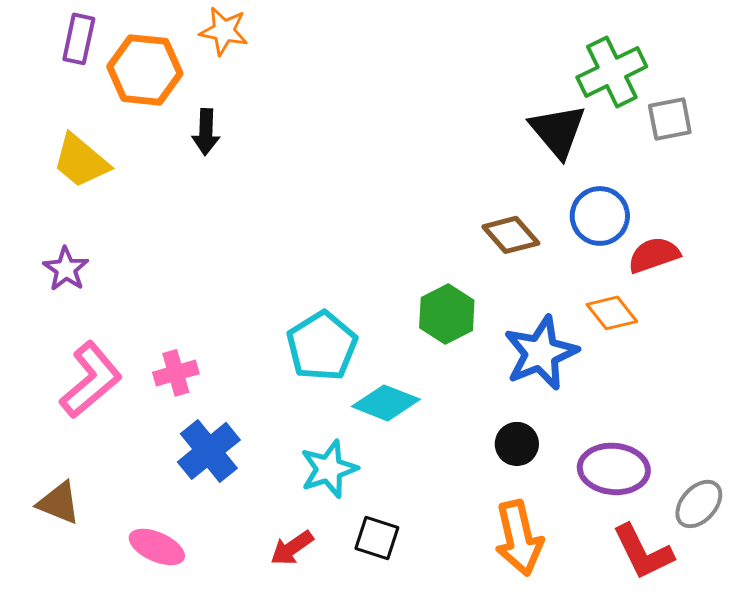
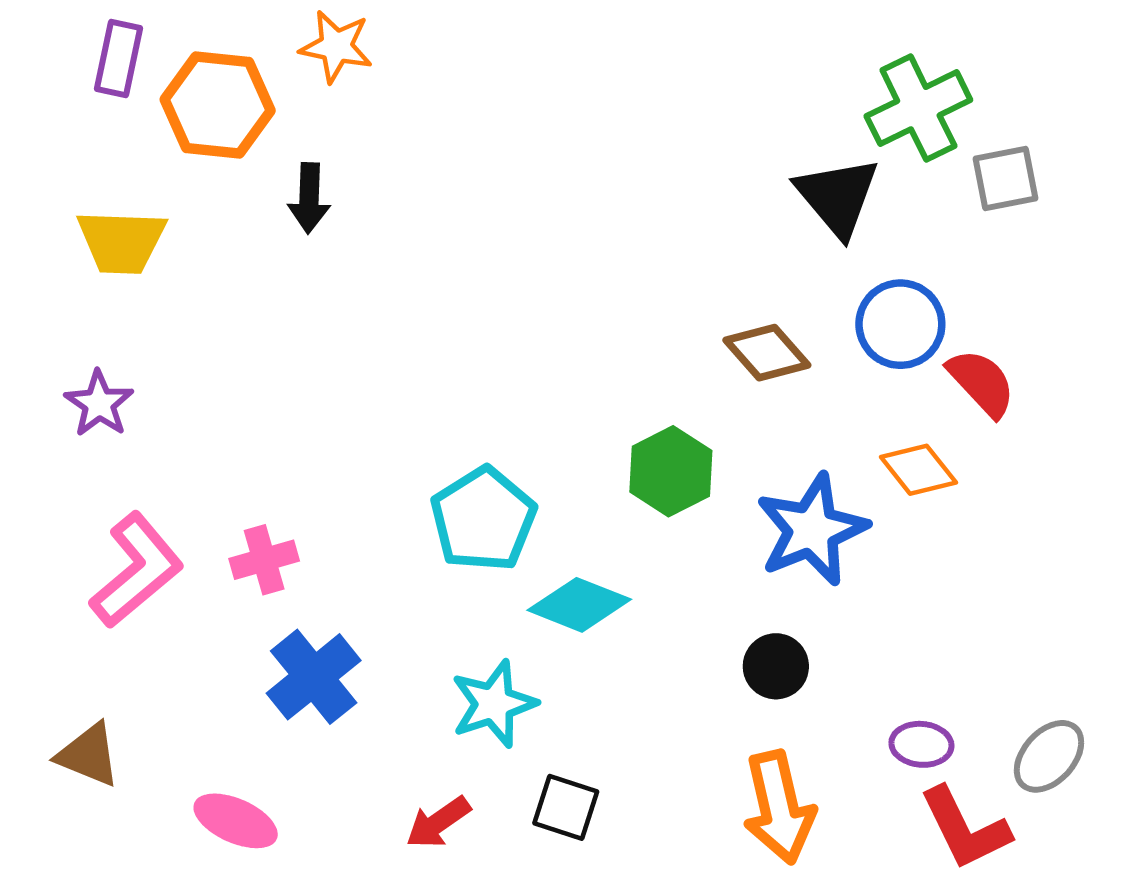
yellow trapezoid: (81, 161) -> (122, 242), turned -38
red semicircle: (654, 255) -> (981, 383), turned 66
purple ellipse: (614, 469) -> (921, 744), moved, size x0.6

